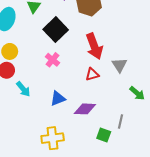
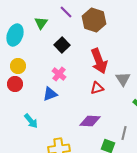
black square: (56, 30) -> (62, 45), size x0.7
cyan arrow: (23, 89) -> (31, 121), moved
blue triangle: (58, 98) -> (50, 94), moved

